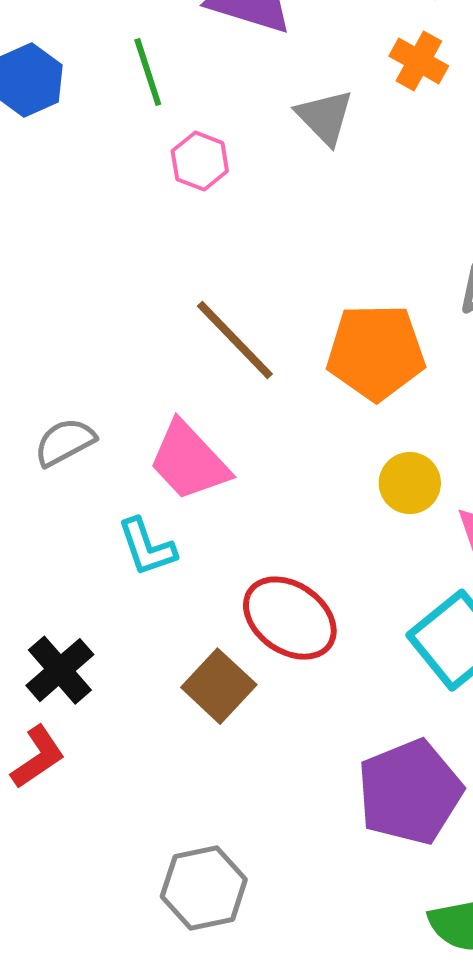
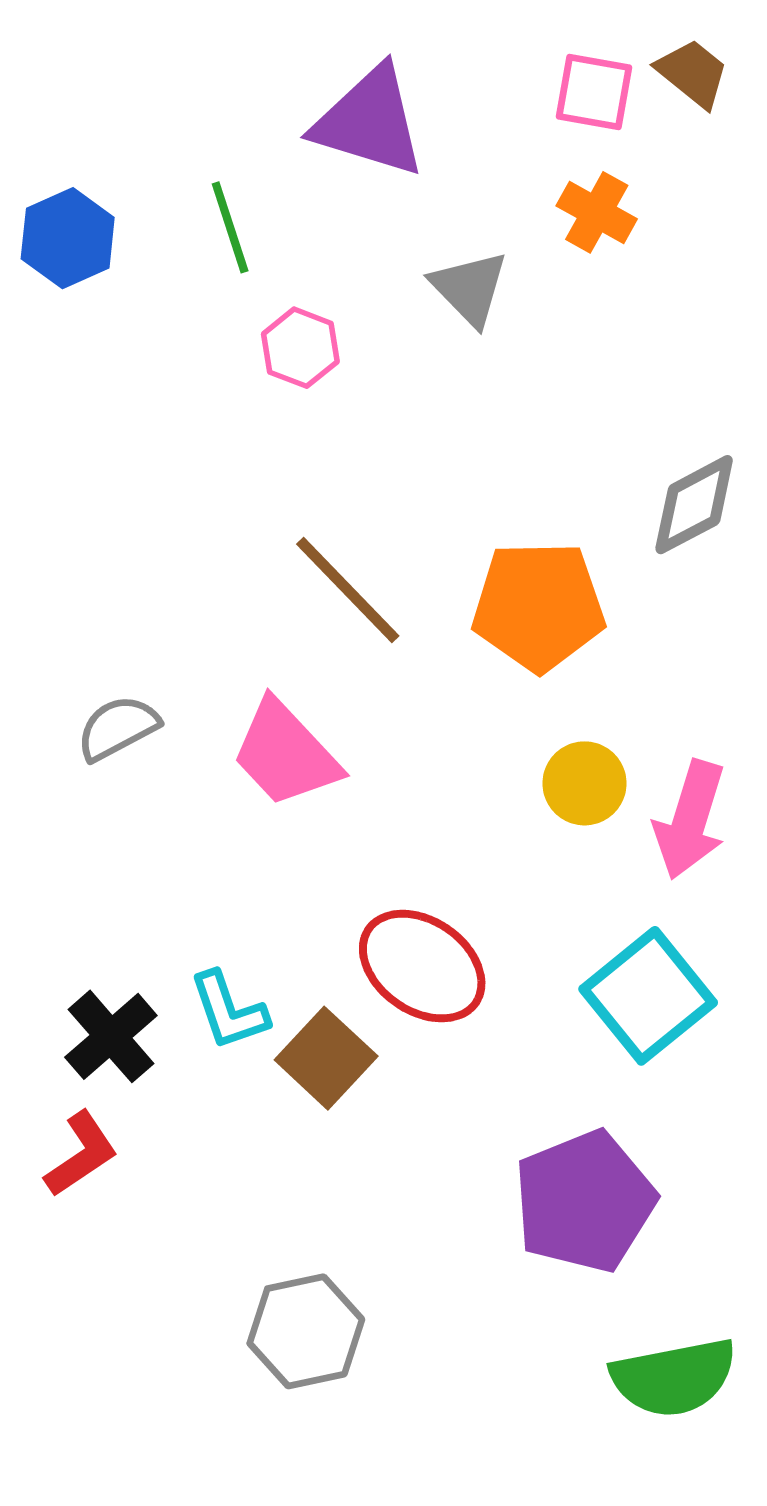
cyan L-shape: (147, 547) -> (229, 1011), moved

